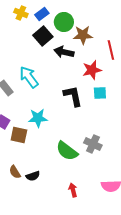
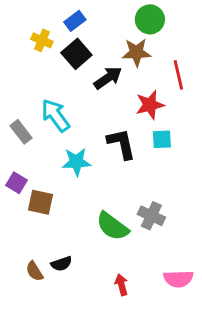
yellow cross: (21, 13) -> (42, 40), moved
green circle: (64, 22) -> (150, 19), moved
black arrow: (64, 52) -> (108, 78), turned 132
cyan star: (38, 118) -> (76, 162), moved
brown semicircle: (15, 172) -> (34, 271), moved

